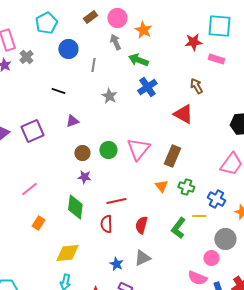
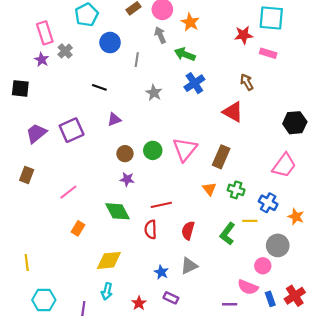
green diamond: (75, 207) -> (117, 211), turned -35

